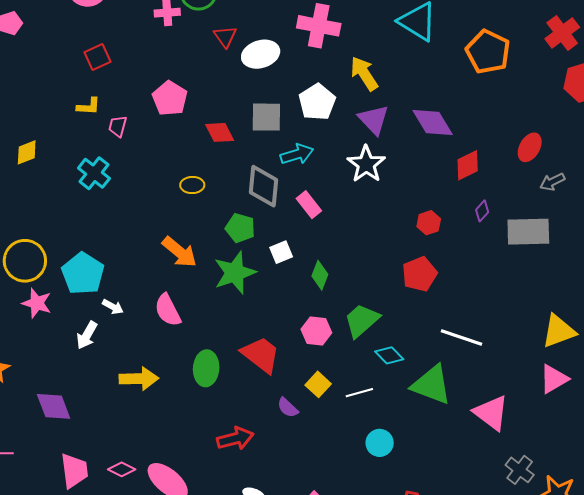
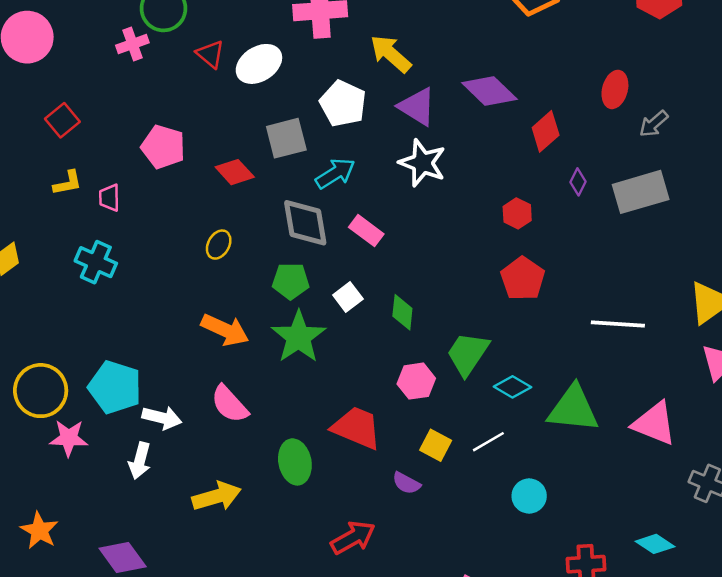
yellow ellipse: (192, 185) -> (219, 245), turned -45
white arrow: (113, 307) -> (162, 418), size x1.4
white line: (461, 337) -> (618, 324), moved

